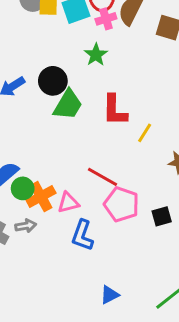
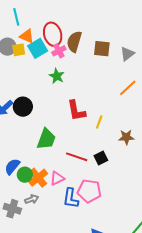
black circle: (53, 81) -> (23, 107), moved
green trapezoid: (68, 105) -> (46, 139), moved
pink pentagon: (122, 204) -> (89, 191), moved
black square: (162, 216) -> (101, 158), moved

